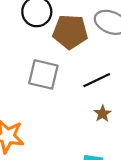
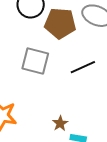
brown star: (103, 114) -> (60, 123), moved

